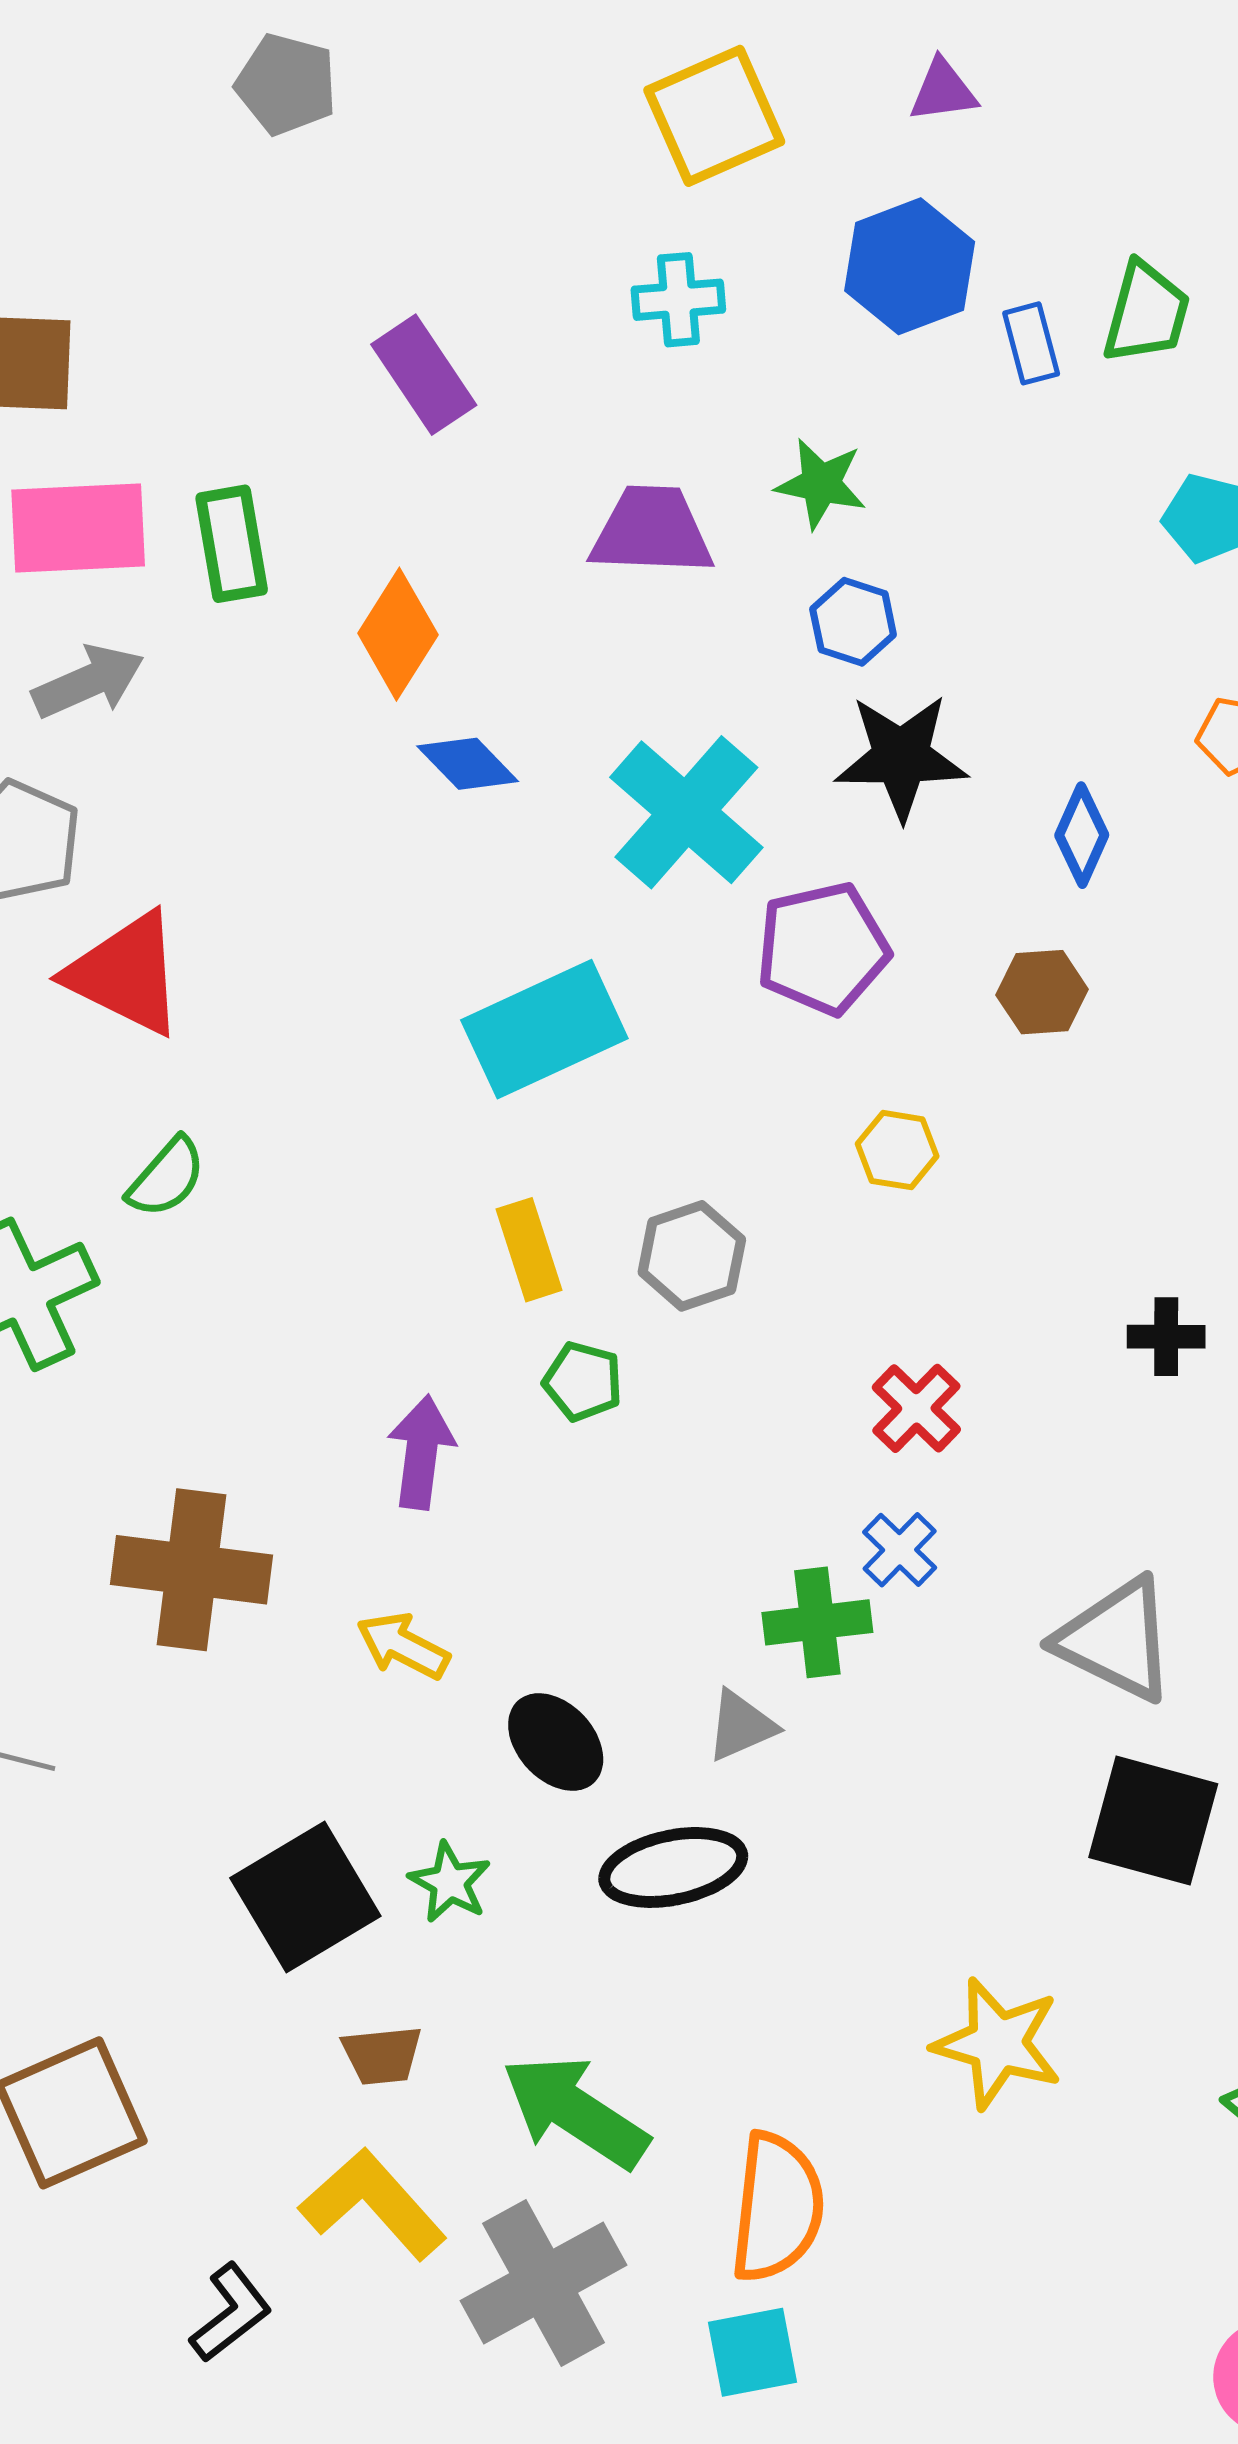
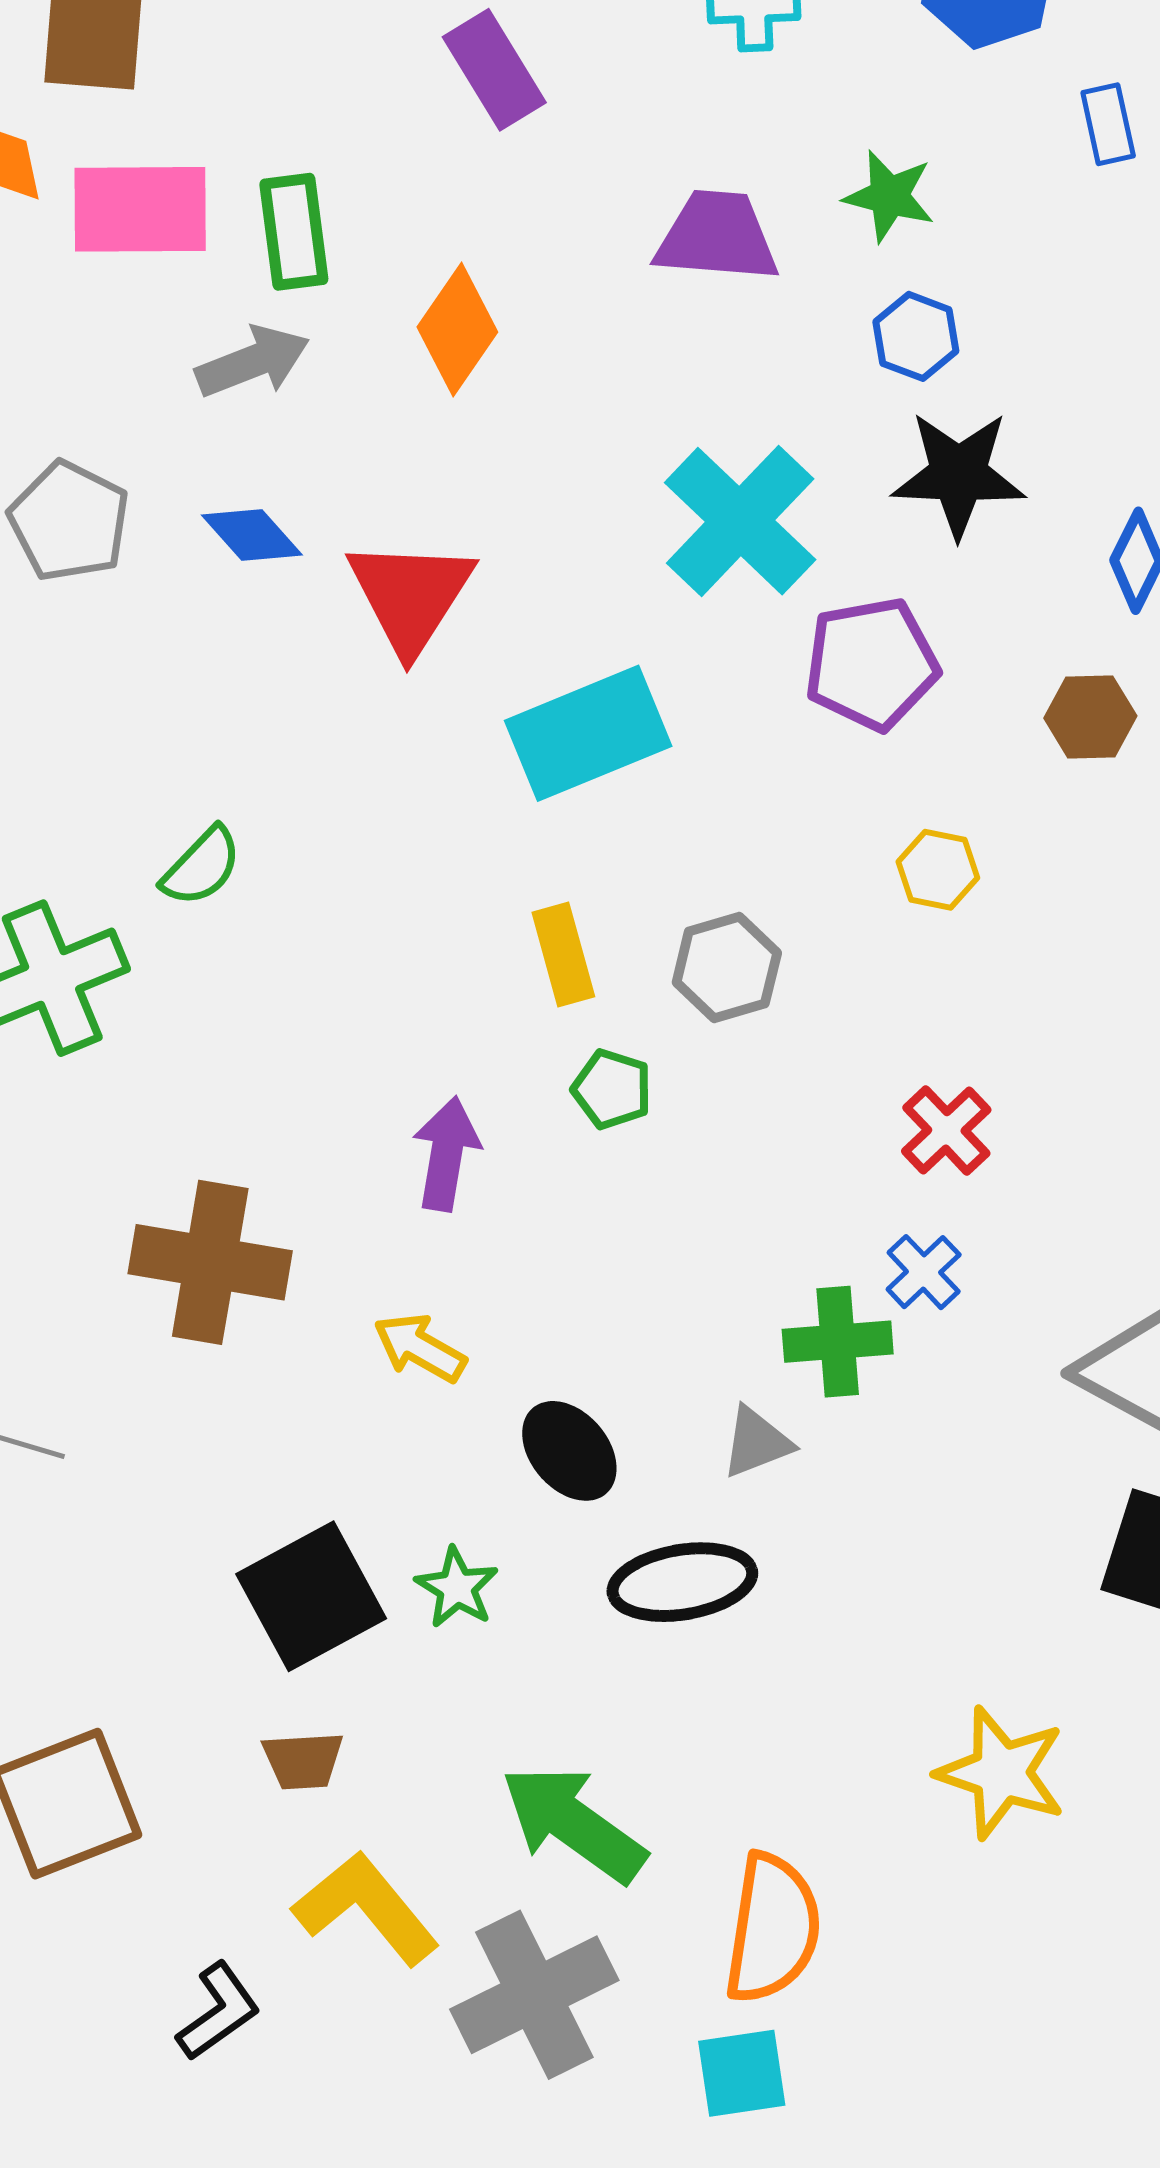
blue rectangle: (1031, 343) -> (1108, 124), moved
gray arrow: (88, 682) -> (253, 362), moved
blue diamond: (468, 764) -> (252, 535), moved
red triangle: (126, 974) -> (410, 596), moved, turned 34
brown trapezoid: (382, 2055) -> (303, 1761), moved

